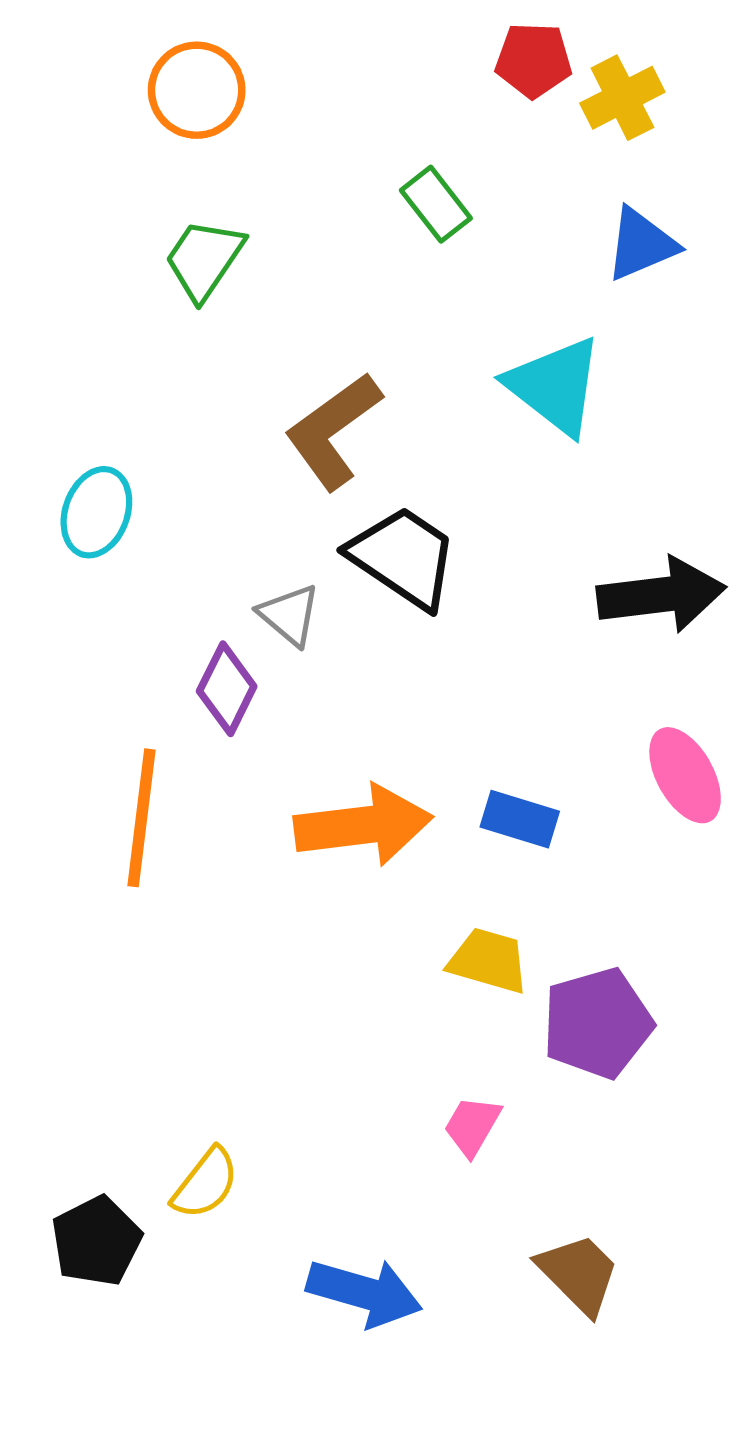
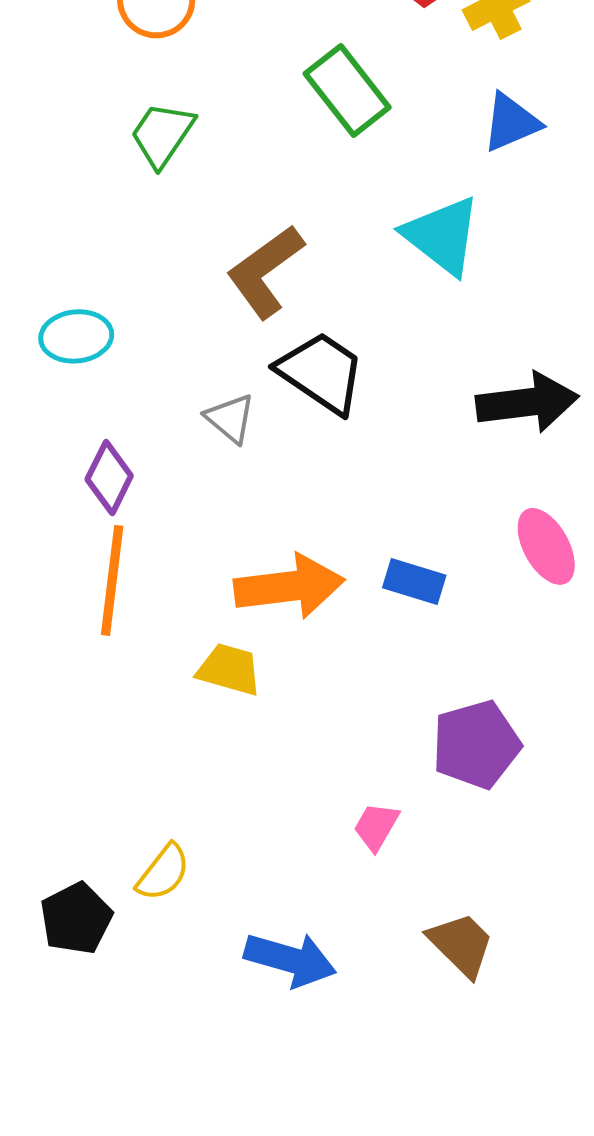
green rectangle: (436, 204) -> (347, 90), size x1.5
cyan ellipse: (96, 512) -> (76, 336), turned 64
purple diamond: (227, 689) -> (109, 477), moved
yellow trapezoid: (488, 961) -> (229, 669), moved

